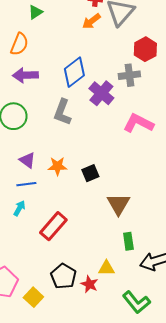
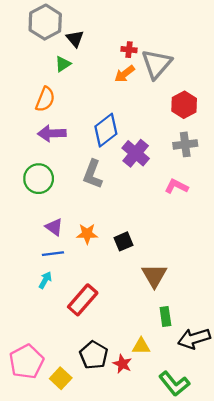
gray cross: (129, 75) -> (185, 144), moved
pink L-shape: (138, 123) -> (176, 186), size x0.7

